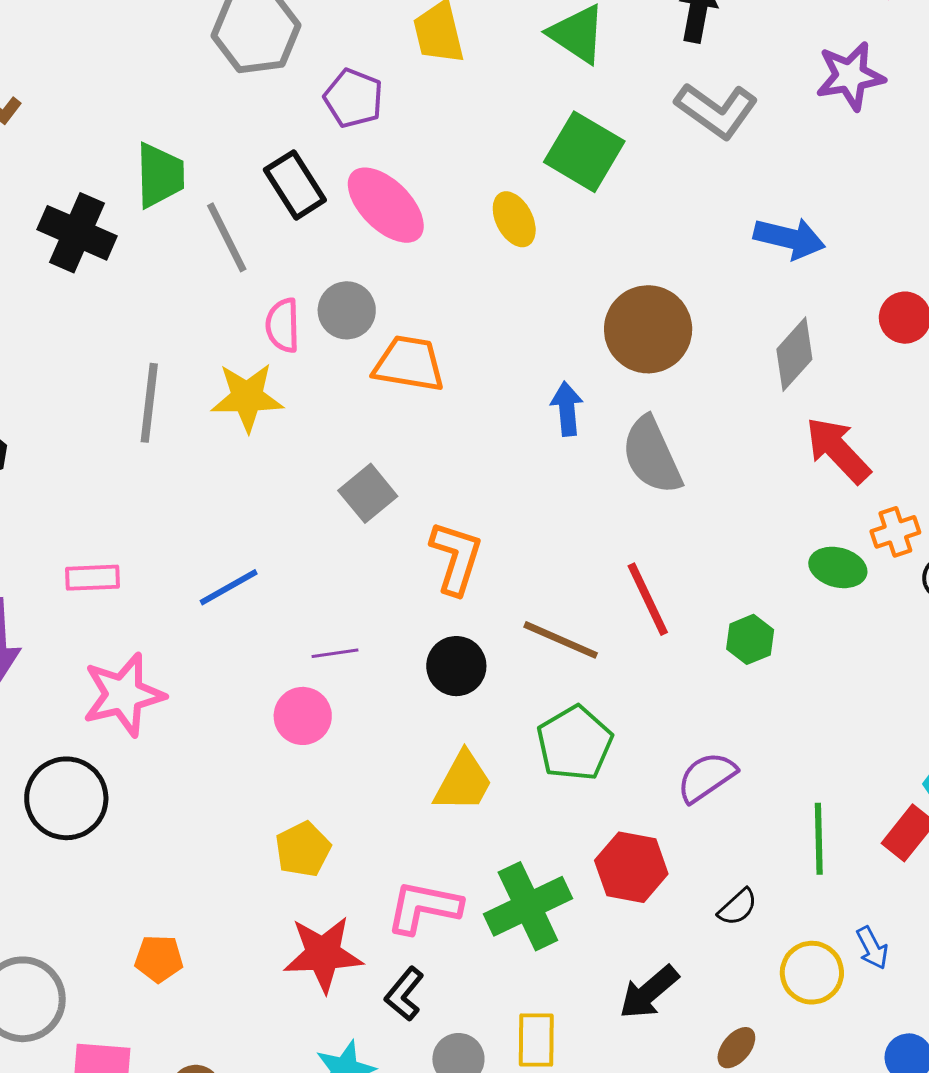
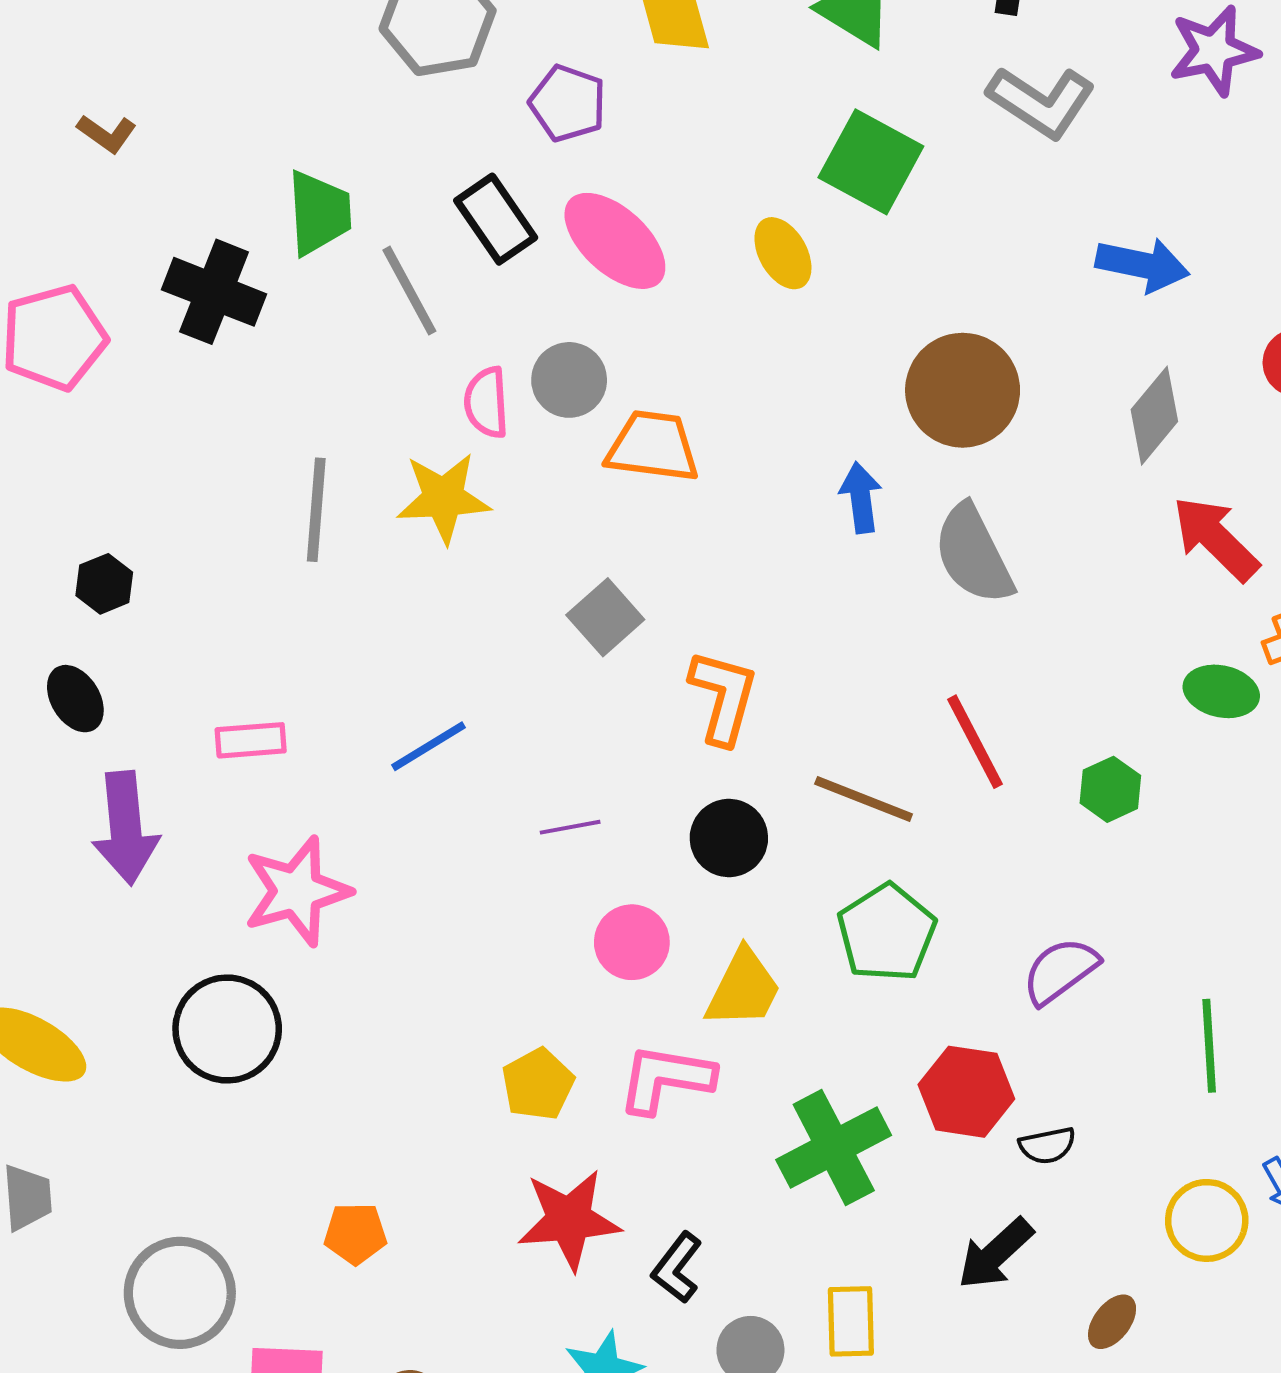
pink circle: (303, 716) -> (632, 942), moved
pink L-shape: (424, 907) -> (666, 1079), moved
black semicircle: (738, 907) -> (1047, 1145), moved, turned 33

